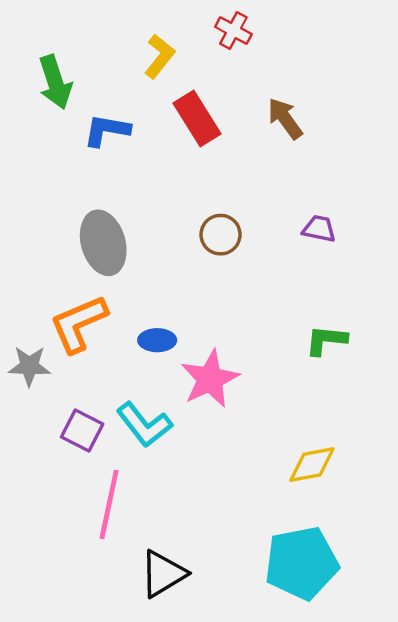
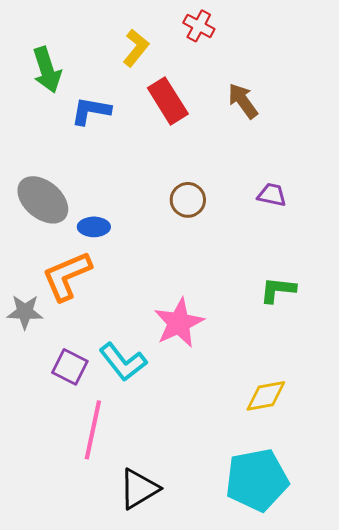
gray ellipse: (103, 243) -> (43, 200), moved, turned -34
blue ellipse: (157, 340) -> (94, 227), moved

